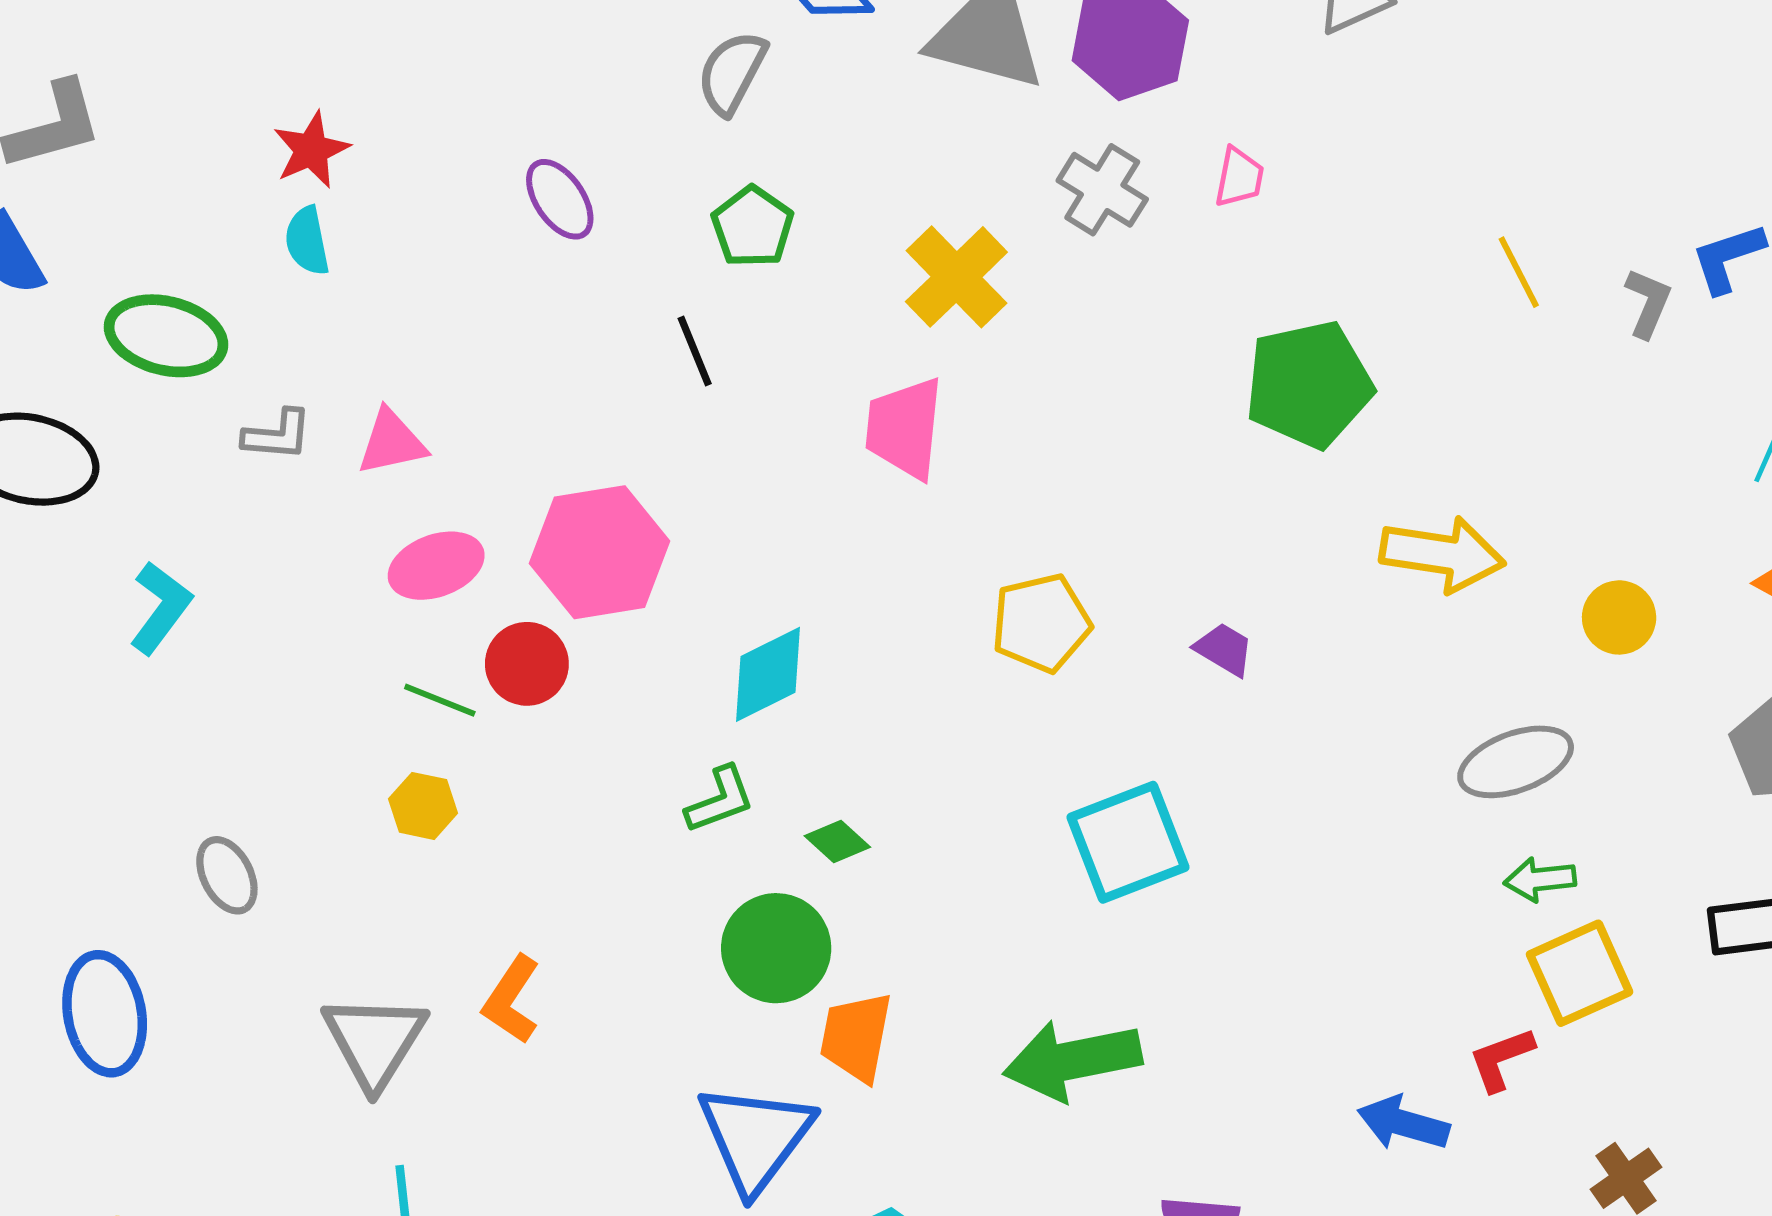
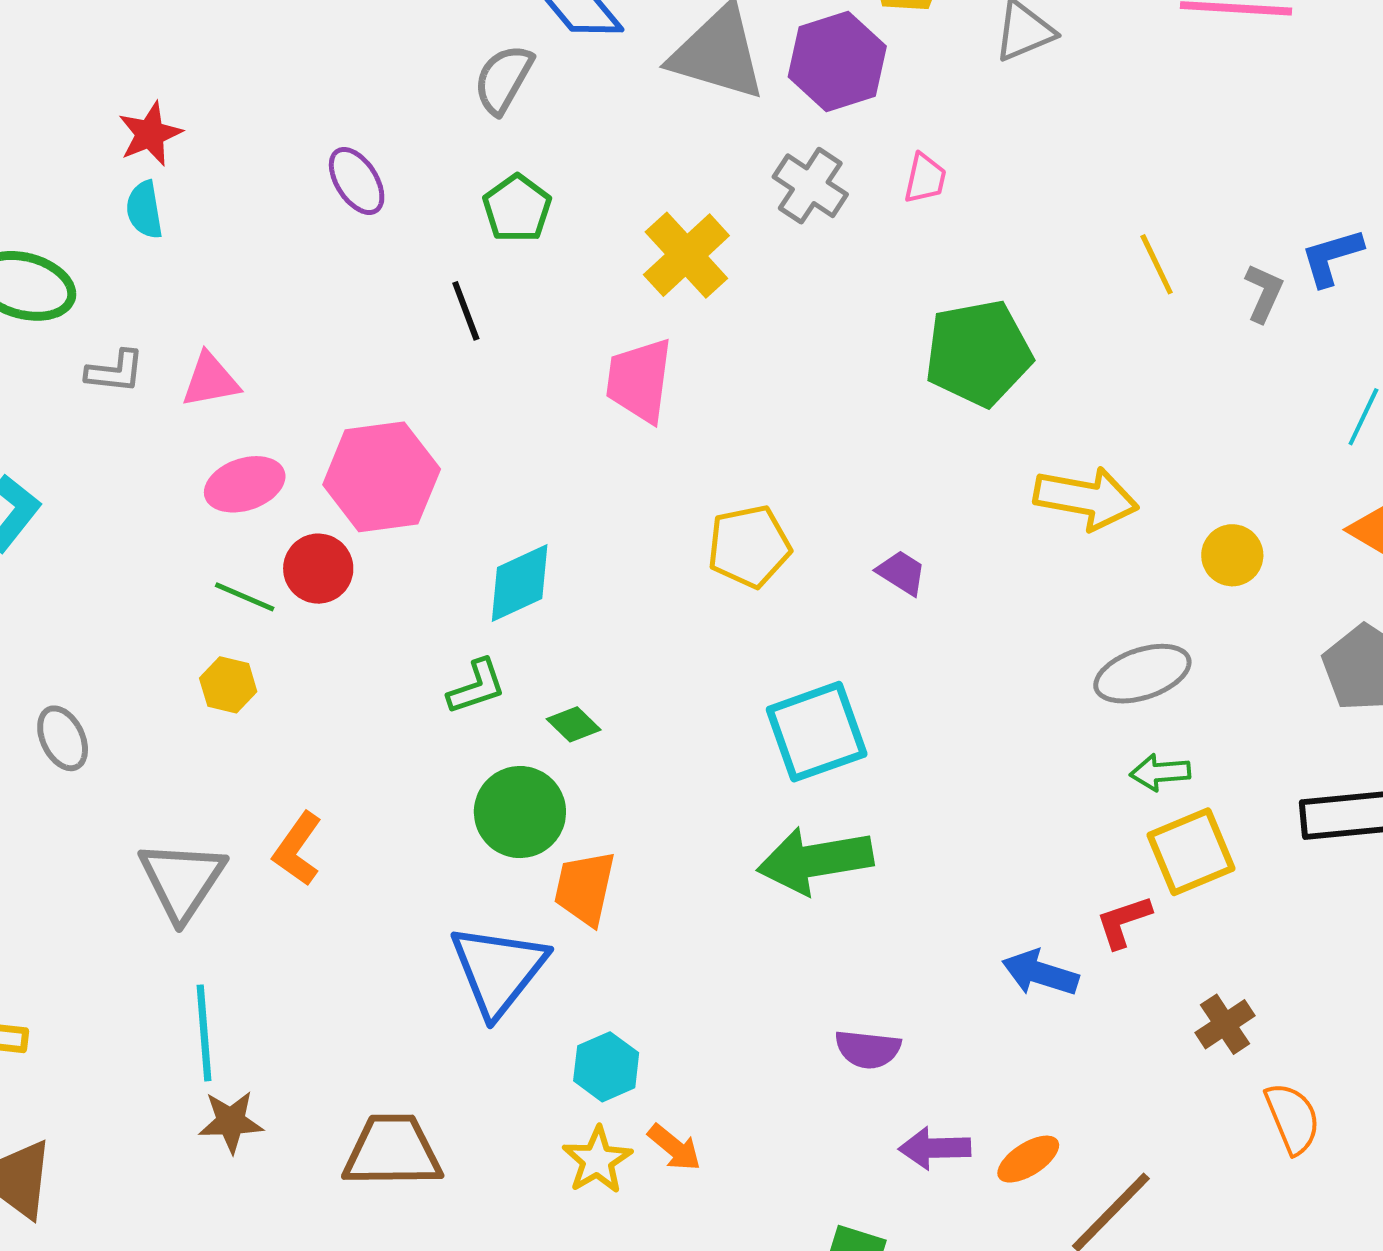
green arrow: (1072, 1060) -> (815, 860), moved

